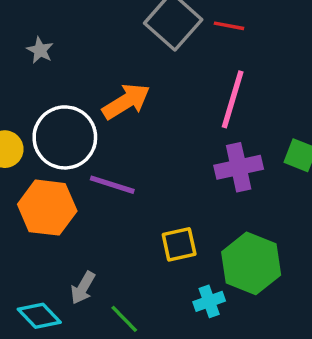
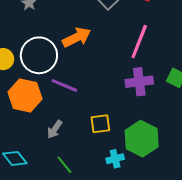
gray arrow: (83, 288) -> (55, 129), moved

